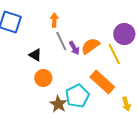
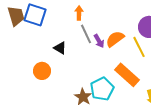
orange circle: (43, 78) -> (42, 71), moved

